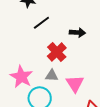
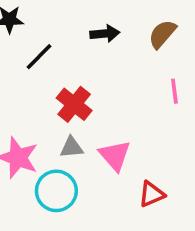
black arrow: (77, 33) -> (105, 34), moved

